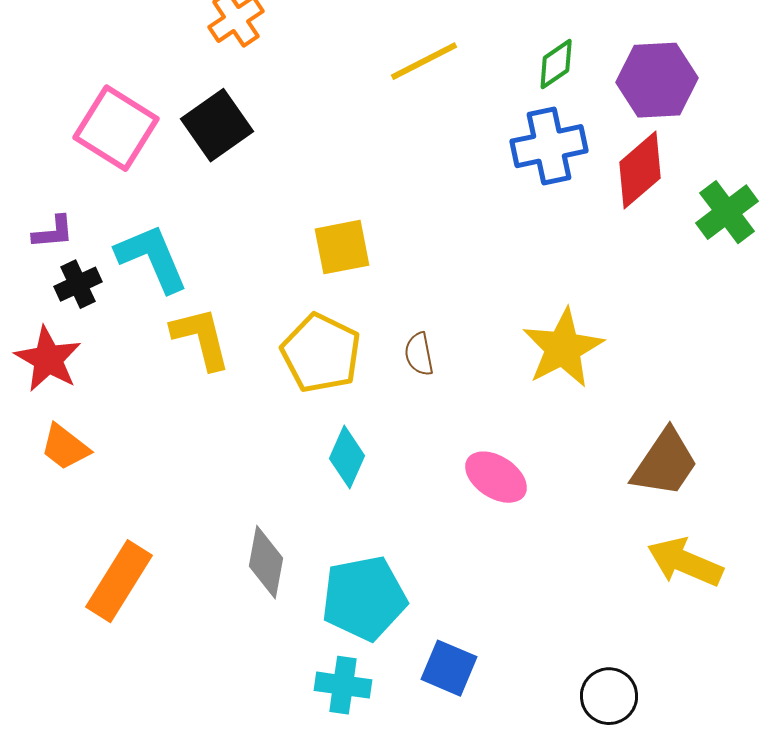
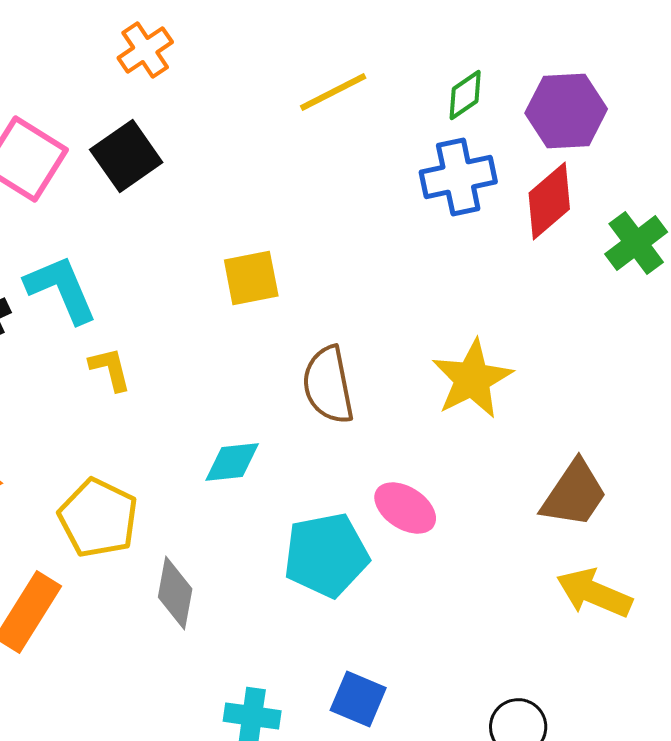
yellow L-shape: (201, 338) -> (110, 369), size x0.7
yellow pentagon: (321, 353) -> (98, 518), moved
brown semicircle: (419, 354) -> (328, 385), size x1.8
cyan diamond: (347, 457) -> (232, 462), moved, turned 60
cyan pentagon: (364, 598) -> (326, 555), moved

